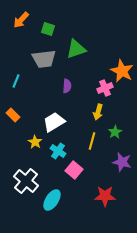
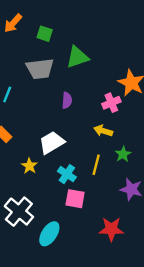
yellow arrow: (98, 112) -> (103, 131), turned 91
cyan cross: (58, 151) -> (67, 174), moved
pink square: (74, 170) -> (75, 199), turned -30

